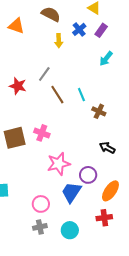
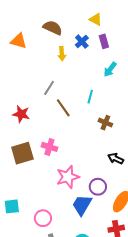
purple rectangle: (101, 30) -> (104, 41), turned -48
red star: (18, 86) -> (21, 114), moved
cyan line: (81, 95) -> (90, 97), moved, turned 40
pink circle: (41, 204) -> (43, 218), moved

